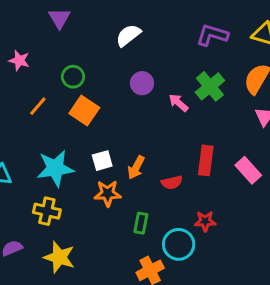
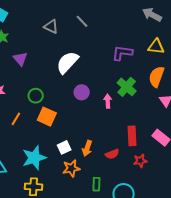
white semicircle: (128, 35) -> (67, 62), size x1.4
pink arrow: (178, 103) -> (108, 101), turned 56
red star: (205, 221) -> (140, 161), moved

